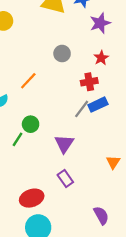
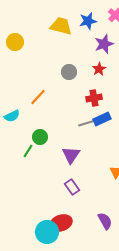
red star: (101, 58) -> (99, 69), moved
gray line: (82, 109) -> (87, 123), turned 36
red ellipse: (32, 198) -> (61, 223), moved

